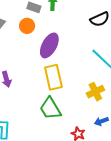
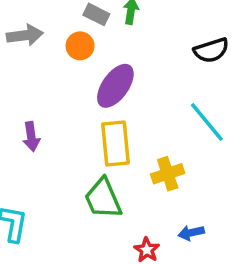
yellow cross: (95, 92) -> (168, 174), moved

